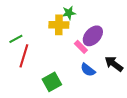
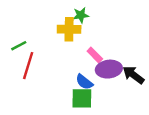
purple ellipse: (93, 36) -> (109, 69), moved, turned 40
blue semicircle: (88, 70) -> (84, 82), moved
green square: (52, 82) -> (82, 98), moved, turned 30

